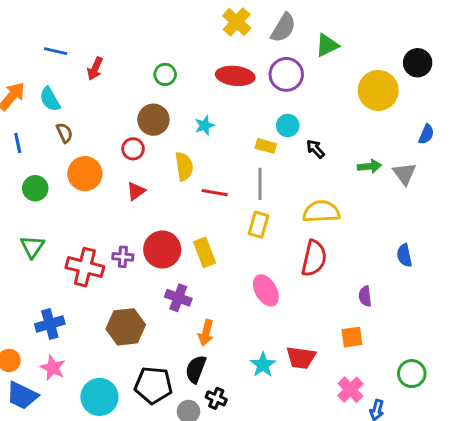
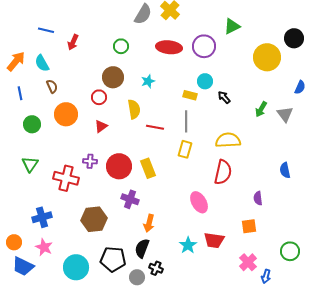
gray semicircle: (283, 28) -> (143, 14), moved
green arrow: (369, 166) -> (261, 109), turned 126
purple cross: (123, 257) -> (90, 161), moved
pink ellipse: (266, 290) -> (199, 202), moved

